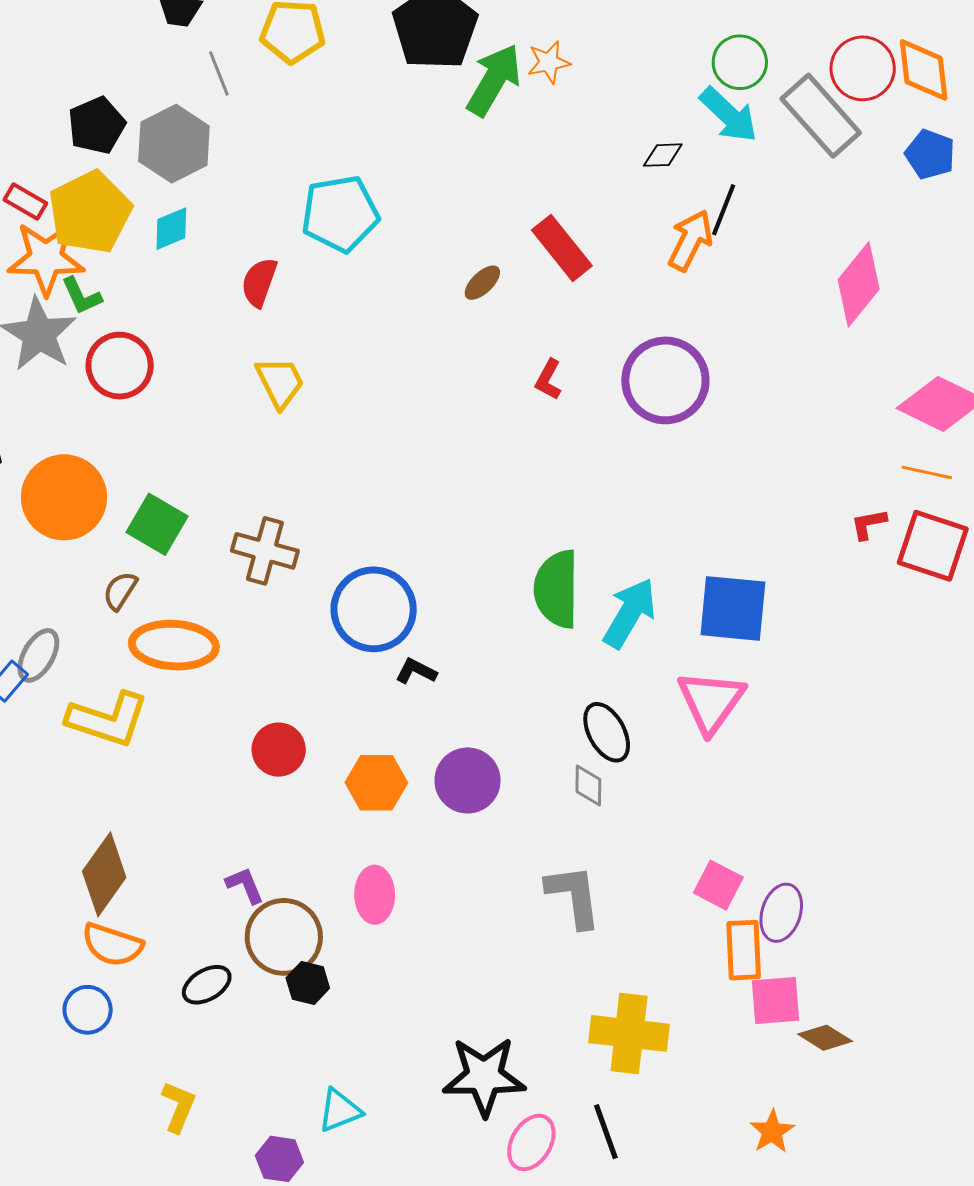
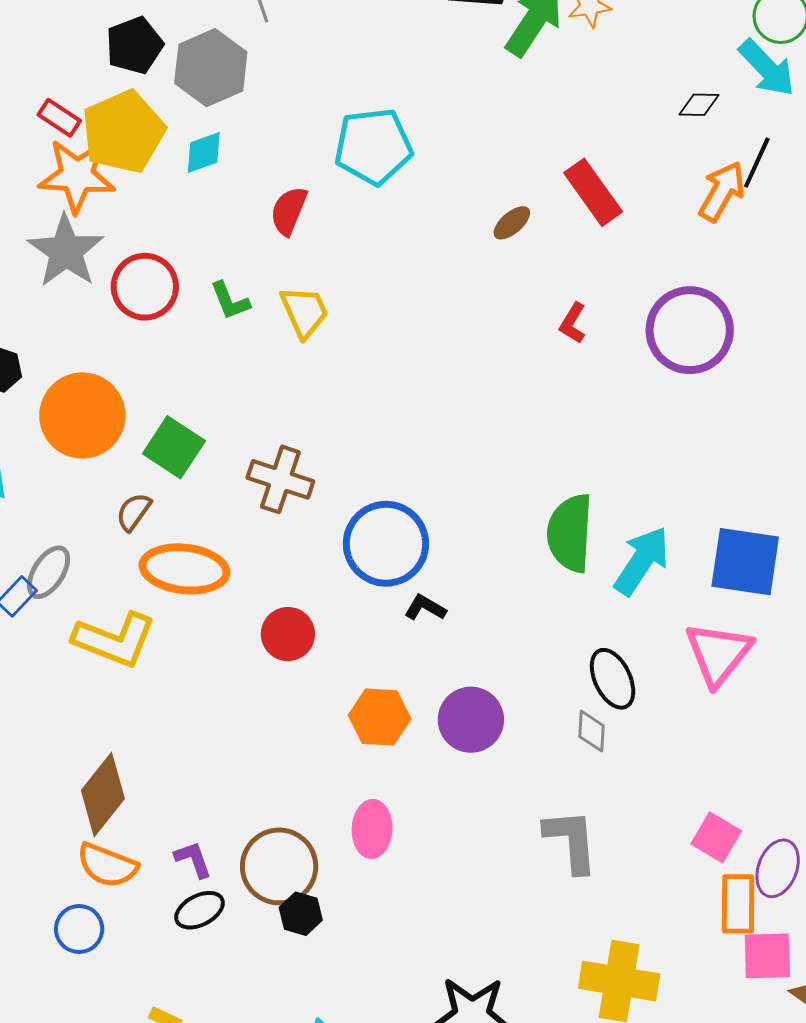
green L-shape: (81, 296) -> (230, 301), moved
red circle: (279, 750) -> (288, 634), moved
purple L-shape: (245, 885) -> (193, 859), moved

